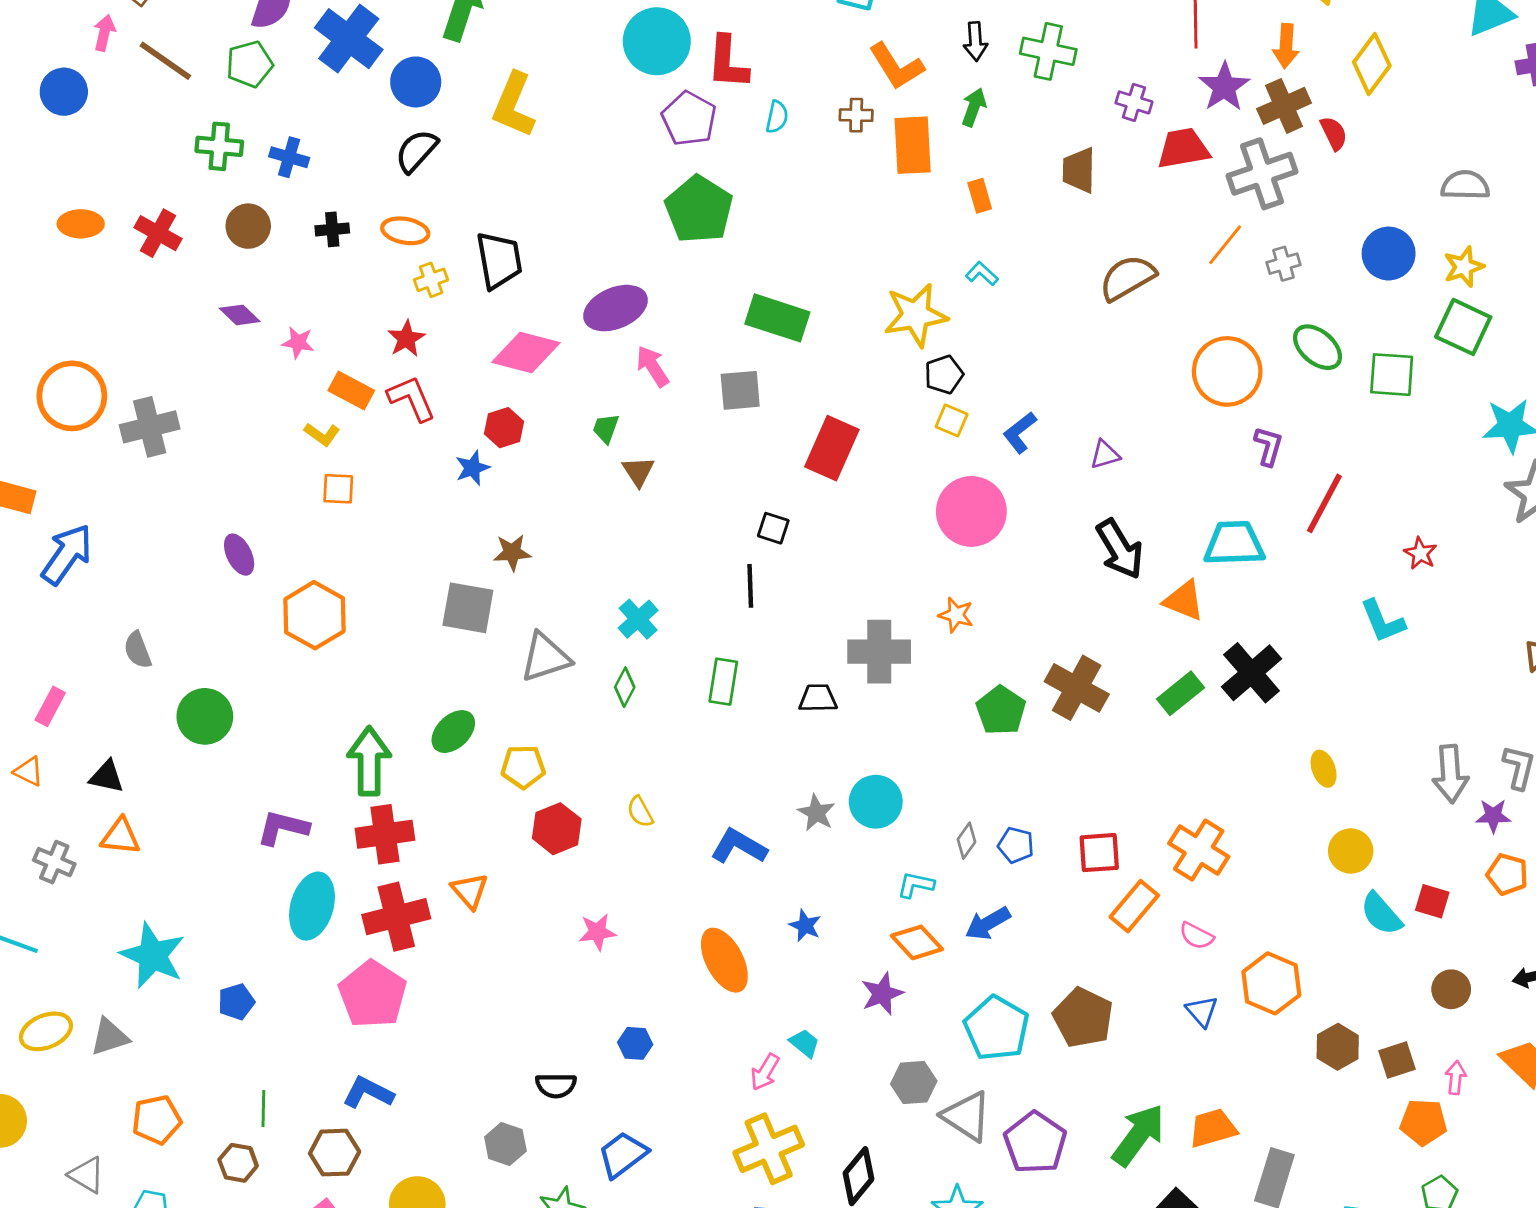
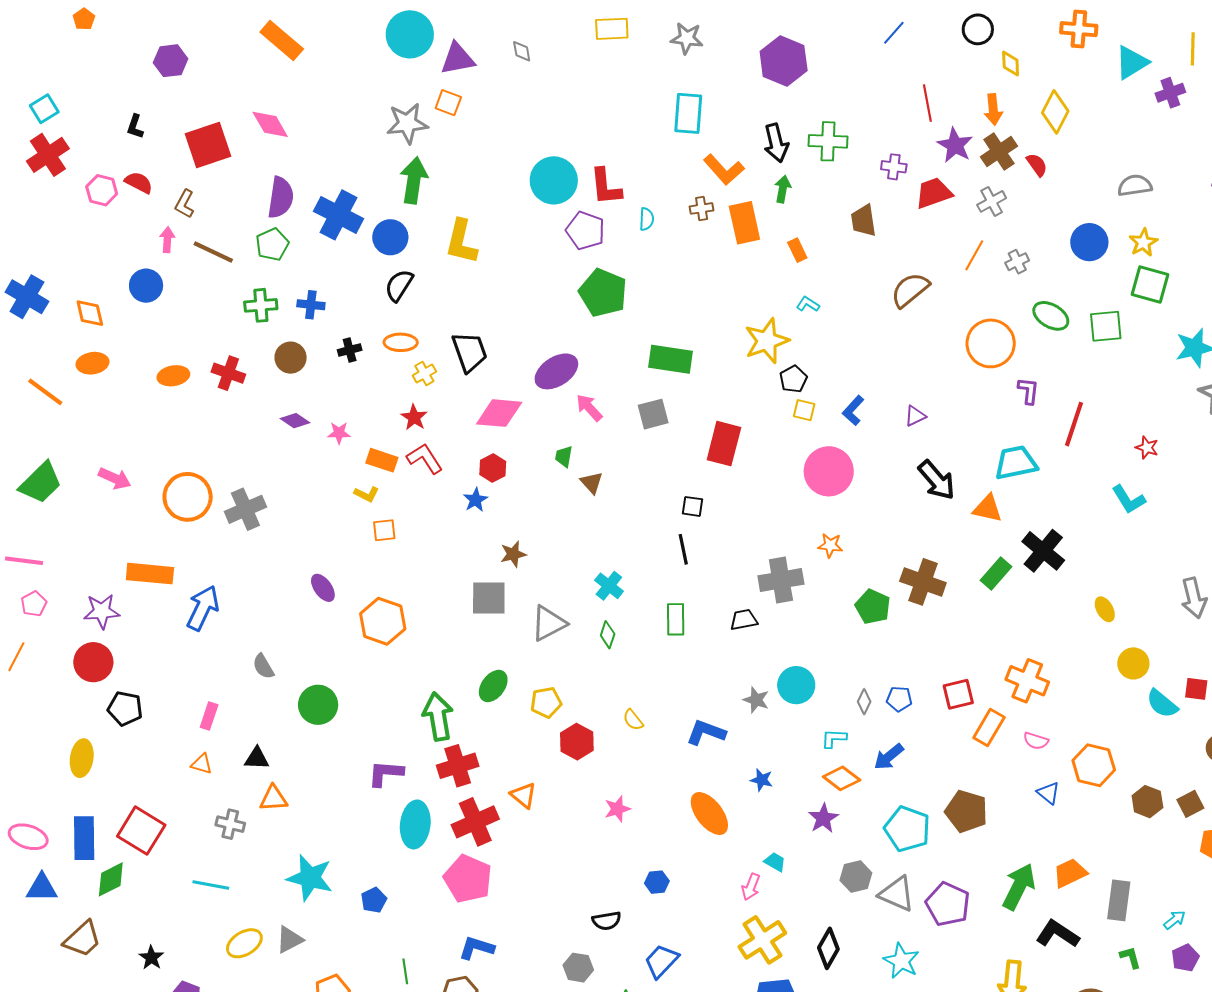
black arrow: (975, 41) -> (776, 143), size x1.4
gray cross: (1262, 174) -> (992, 201), size x0.6

